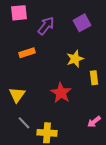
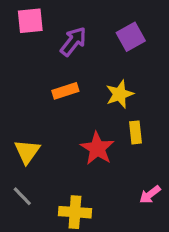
orange rectangle: (27, 53) -> (65, 91), moved
yellow rectangle: (94, 78) -> (136, 132), moved
gray line: (24, 123) -> (22, 196), moved

